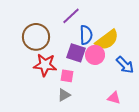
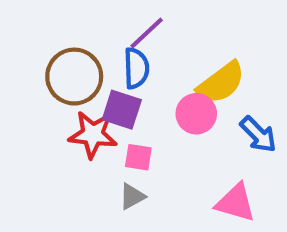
blue semicircle: (86, 35) -> (136, 68), moved
purple square: (76, 53) -> (122, 110), moved
pink triangle: (114, 98) -> (236, 203), size x1.5

